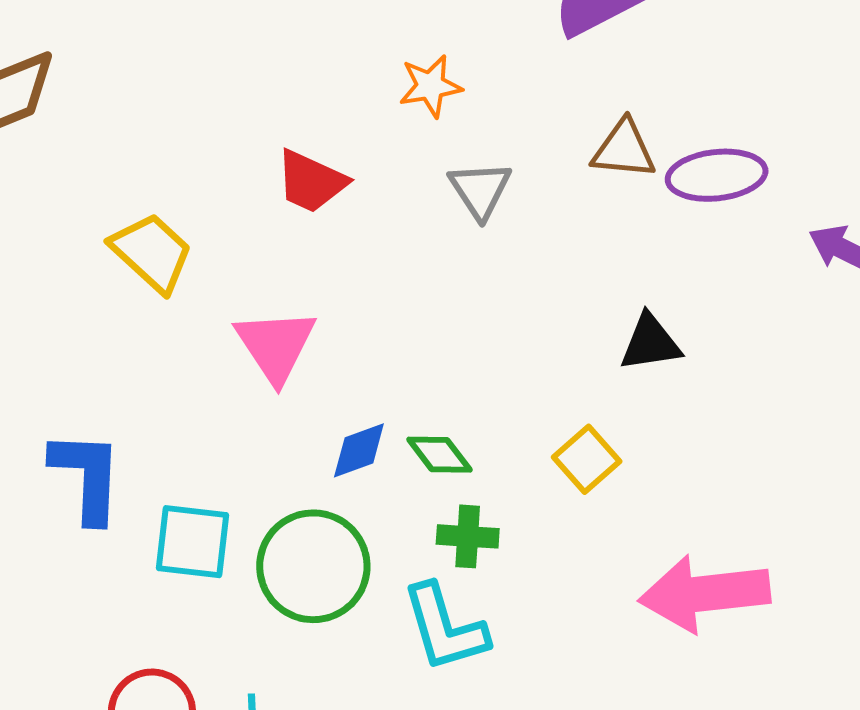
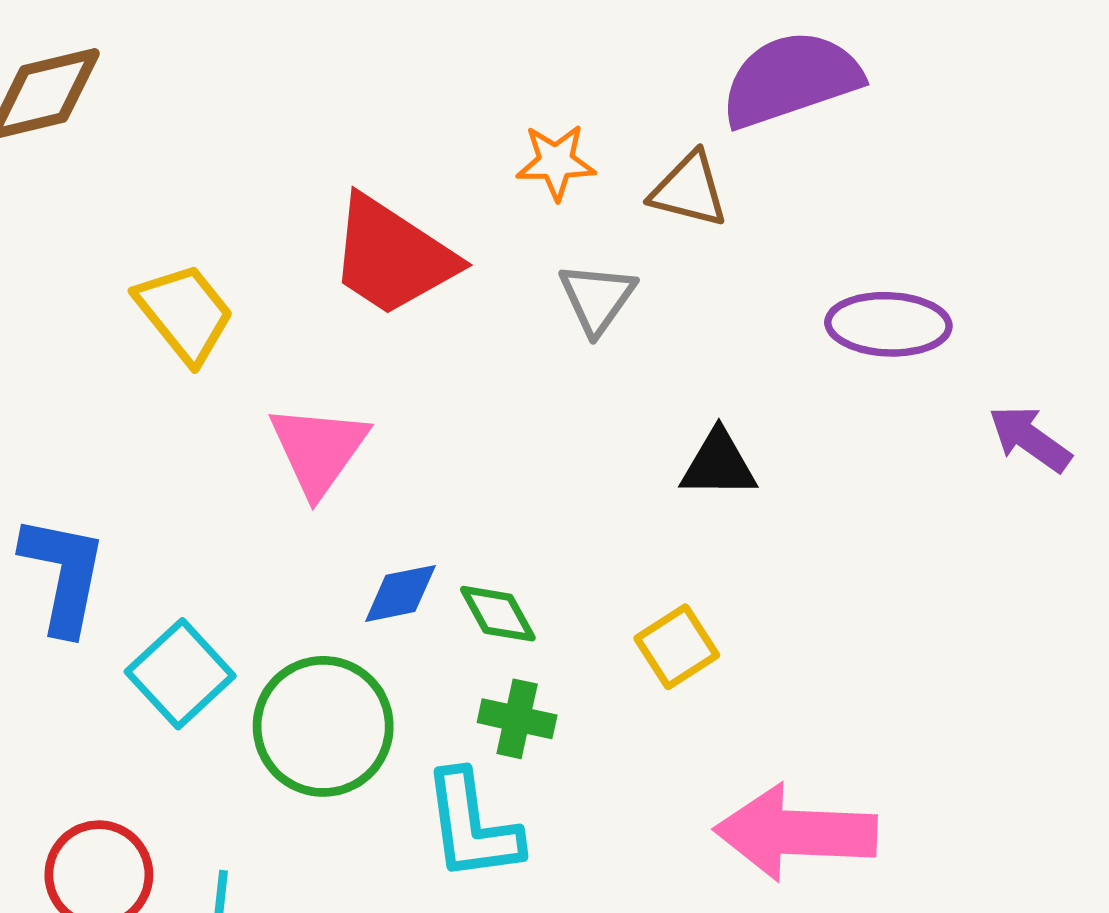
brown triangle: (624, 149) -> (689, 190), moved
red trapezoid: (311, 181) -> (392, 256), size x1.5
black triangle: (650, 343) -> (719, 464), moved
cyan square: (192, 542) -> (180, 674), turned 32

